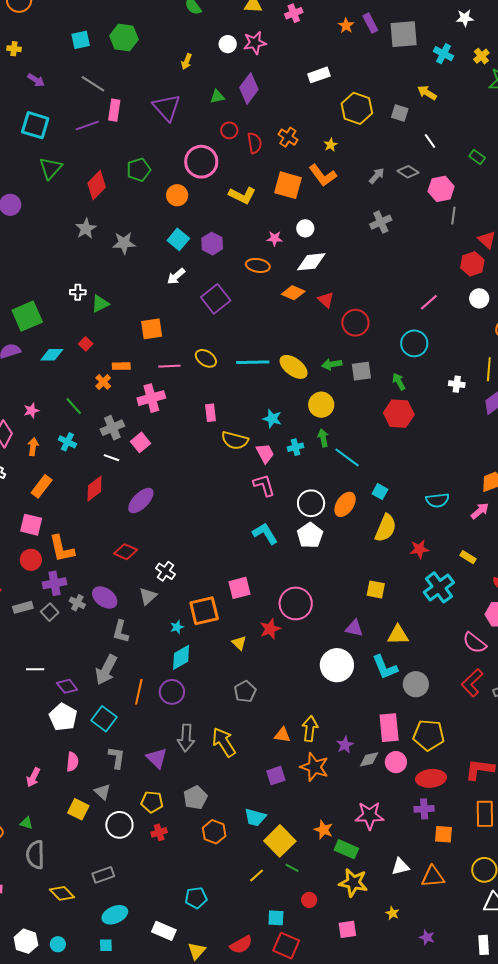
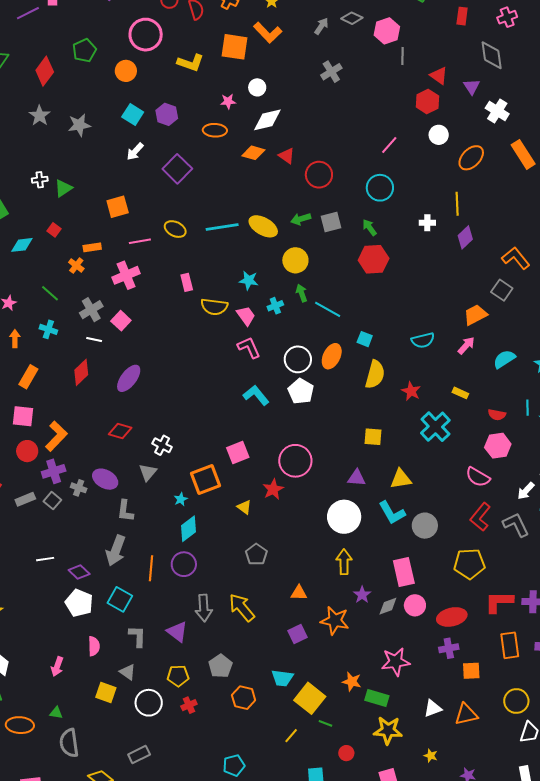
orange L-shape: (62, 549) -> (56, 436), turned -116
red star: (419, 549) -> (411, 391), turned -30
yellow arrow: (310, 729) -> (344, 562), moved
yellow pentagon: (429, 735) -> (469, 564), moved

